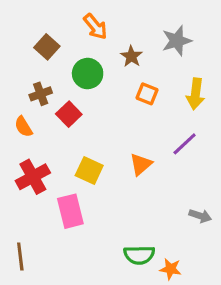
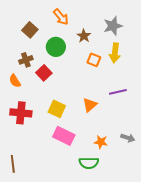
yellow arrow: (196, 94) -> (115, 53), moved
purple line: (185, 144) -> (118, 92), turned 30
red cross: (33, 177) -> (21, 113), turned 35
pink rectangle: (70, 211) -> (64, 136), moved, turned -50
orange star: (170, 269) -> (101, 142), moved

